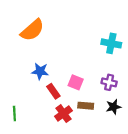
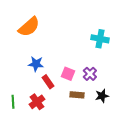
purple cross: (109, 82) -> (90, 74), moved, turned 32
red cross: (63, 114) -> (37, 102), moved

